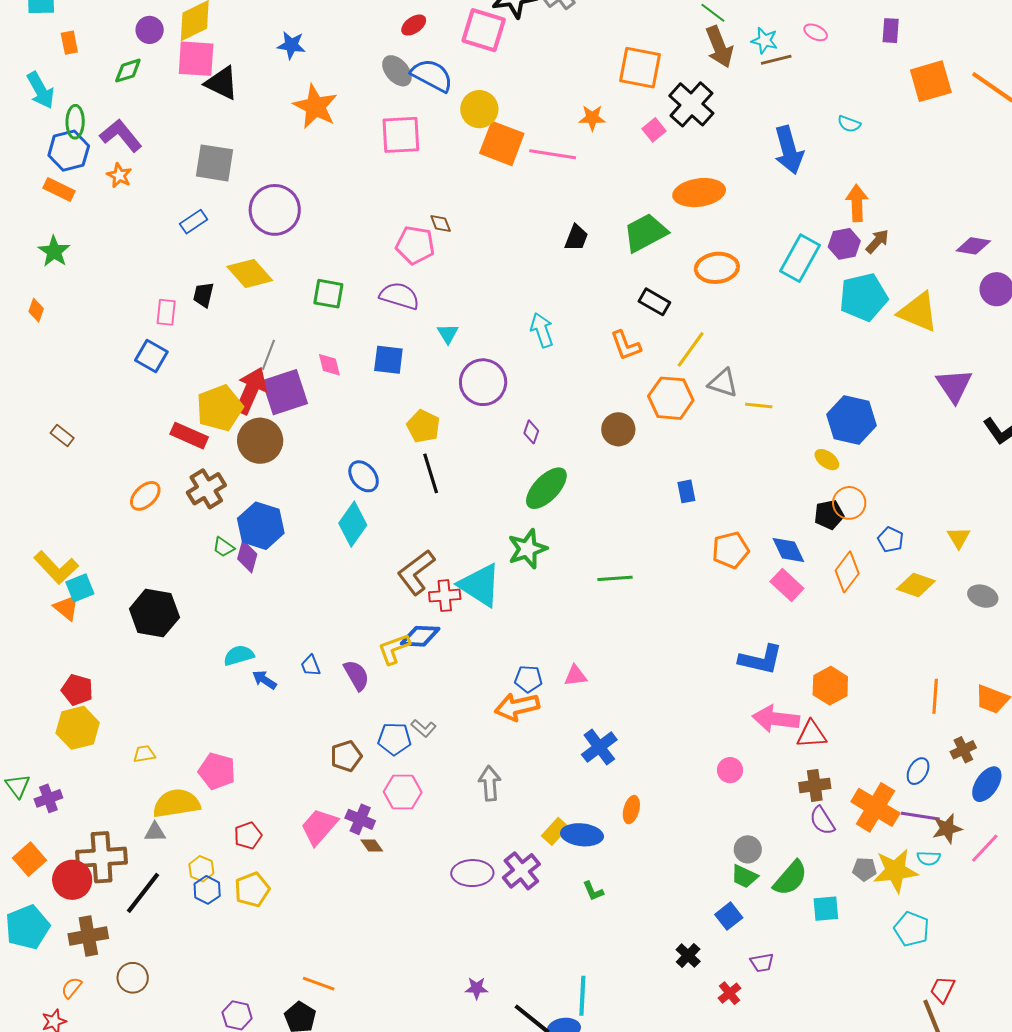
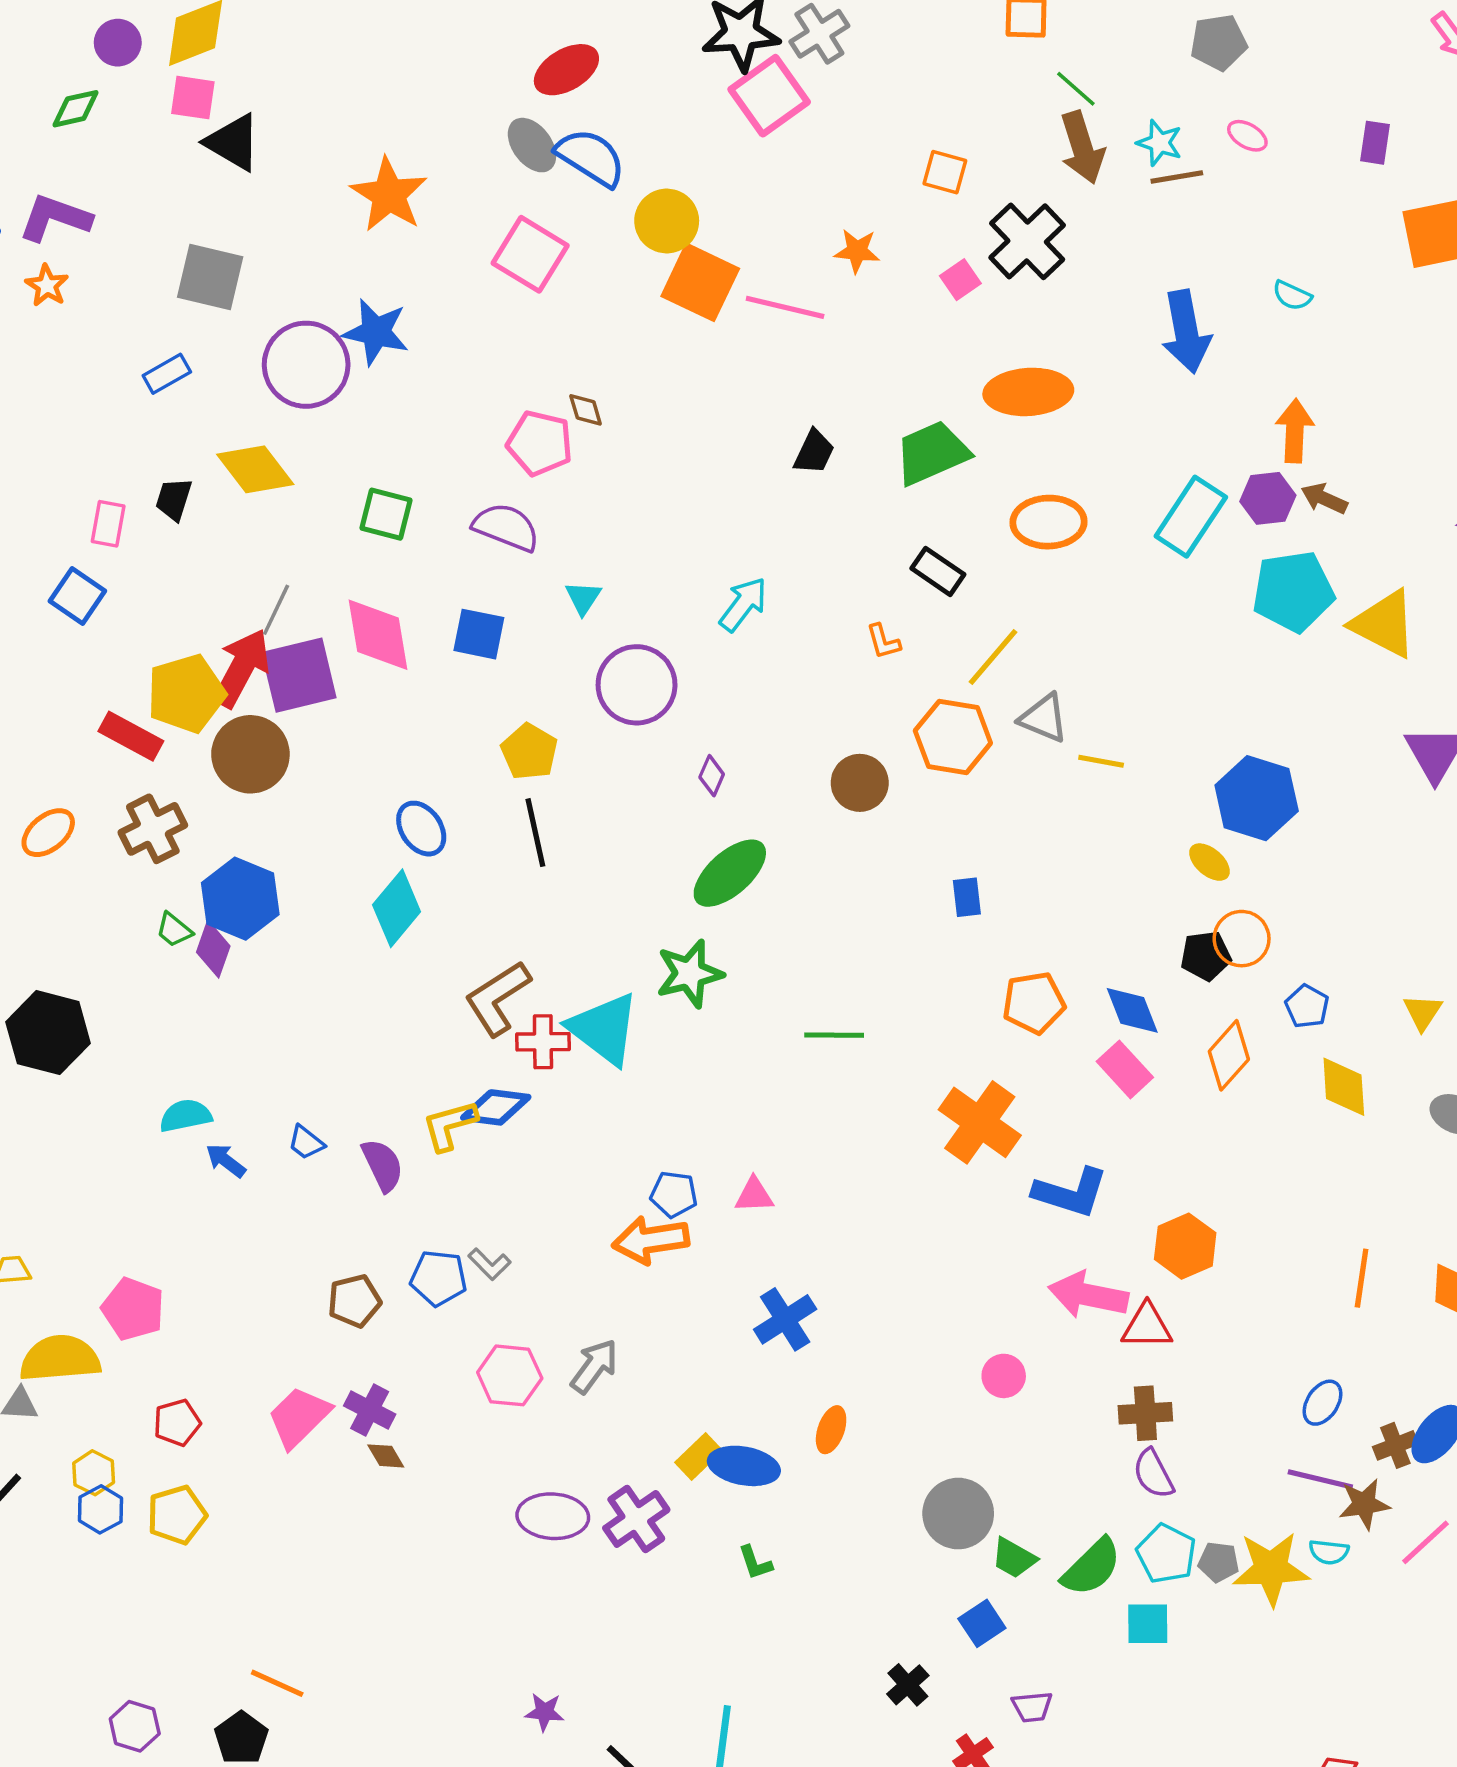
red ellipse: (414, 25) -> (566, 70), size x1.5
pink square: (484, 30) -> (769, 96), moved, turned 33
blue star: (291, 45) -> (376, 332), moved, size x1.4
pink square: (196, 59) -> (193, 98), size x0.7
orange square: (640, 68) -> (945, 172), size x0.6
purple L-shape: (121, 135) -> (55, 218), turned -36
pink square: (401, 135) -> (530, 254), turned 30
brown arrow: (877, 241) -> (1324, 499), turned -112
cyan arrow: (542, 330) -> (743, 604), turned 52
orange L-shape: (626, 345) -> (883, 641), size x0.7
pink diamond: (329, 365) -> (378, 635), size x1.8
yellow diamond: (916, 585) -> (1344, 1087), turned 63
blue trapezoid: (311, 666) -> (306, 1142), turned -35
brown cross: (963, 750) -> (1395, 1445), moved
gray arrow: (490, 783) -> (594, 1366), turned 36
pink hexagon: (403, 792) -> (510, 1375), moved
orange cross: (875, 807) -> (980, 1122), moved
gray circle: (748, 849) -> (958, 1514), moved, size x1.5
cyan pentagon: (912, 929) -> (1166, 1554), moved

